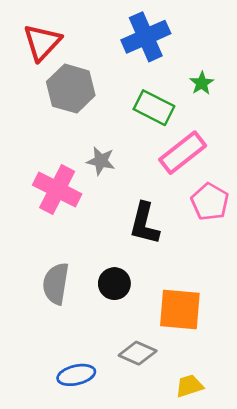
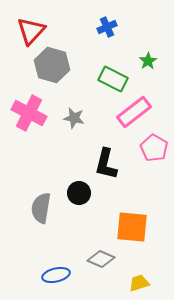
blue cross: (146, 37) -> (107, 27), size x0.6
pink cross: (57, 190) -> (29, 113), moved
black circle: (114, 284) -> (79, 193), moved

